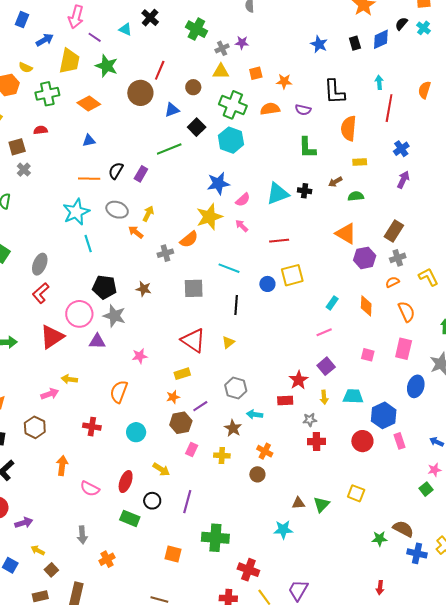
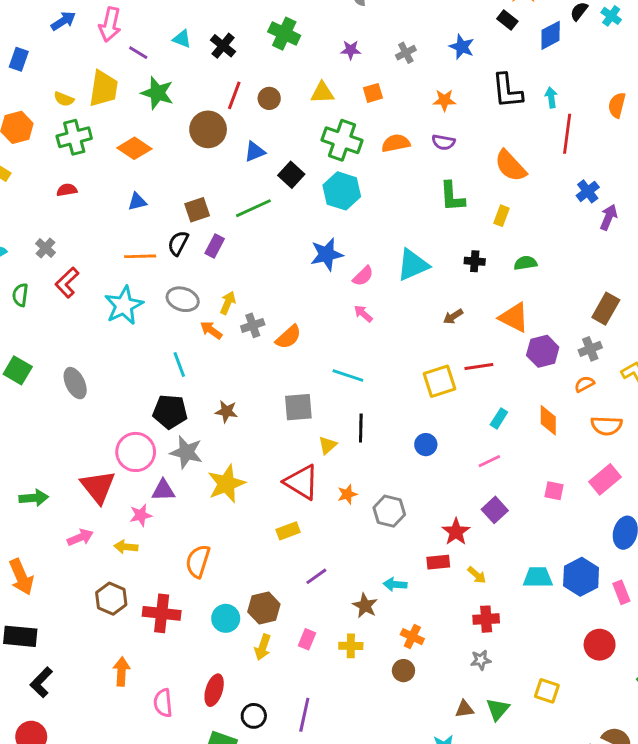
black cross: (150, 18) -> (223, 46), moved
blue rectangle: (22, 20) -> (19, 59), moved
blue arrow: (45, 40) -> (63, 21), moved
black rectangle: (355, 43) -> (507, 20), moved, turned -32
gray cross: (222, 48) -> (406, 53), moved
yellow semicircle: (26, 67) -> (64, 99), moved
orange star: (284, 81) -> (444, 100), moved
brown circle: (193, 87) -> (269, 98), moved
black L-shape: (334, 92) -> (507, 91), moved
orange semicircle: (349, 128) -> (510, 166), turned -45
brown square: (17, 147) -> (197, 210), moved
yellow rectangle: (360, 162) -> (501, 216), moved, turned -64
purple arrow: (403, 180) -> (609, 217), moved
brown arrow: (335, 182) -> (453, 317), moved
black cross: (305, 191) -> (475, 261), moved
yellow star: (209, 217) -> (226, 484), moved
brown rectangle: (394, 231) -> (606, 309), moved
red line: (279, 241) -> (479, 367), moved
cyan line: (88, 244) -> (179, 365), moved
gray cross: (165, 253) -> (253, 325), moved
gray ellipse: (40, 264) -> (75, 383), turned -45
blue circle: (267, 284) -> (426, 445), moved
red L-shape: (41, 293) -> (67, 282), moved
orange semicircle: (406, 312) -> (607, 426), turned 120
red triangle: (52, 337) -> (98, 487), turned -32
yellow triangle: (228, 342) -> (327, 445), moved
pink rectangle: (404, 349) -> (605, 479), turned 40
pink star: (140, 356) -> (141, 515), moved
gray hexagon: (236, 388) -> (389, 511), moved
pink arrow: (50, 394) -> (80, 537), moved
cyan trapezoid: (353, 396) -> (538, 577), moved
orange star: (173, 397) -> (347, 494), moved
yellow arrow: (324, 397) -> (477, 575), moved, turned -40
gray star: (310, 420) -> (481, 660), moved
brown hexagon: (181, 423) -> (264, 608), moved
brown hexagon: (35, 427) -> (111, 599), moved
red cross: (92, 427) -> (162, 613), size x1.4
red circle: (362, 441) -> (600, 645), moved
pink rectangle: (399, 441) -> (621, 592), moved
yellow arrow: (161, 469) -> (263, 647), moved, turned 78
pink semicircle: (90, 489) -> (163, 703), turned 60

